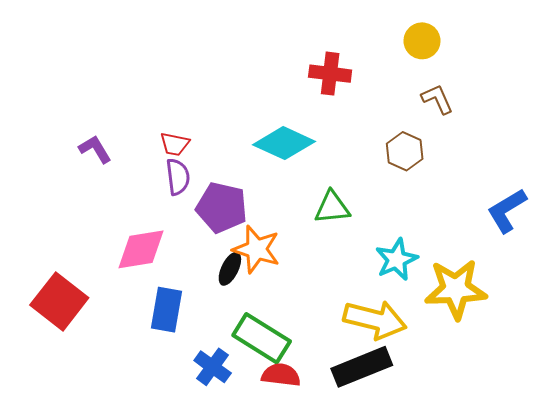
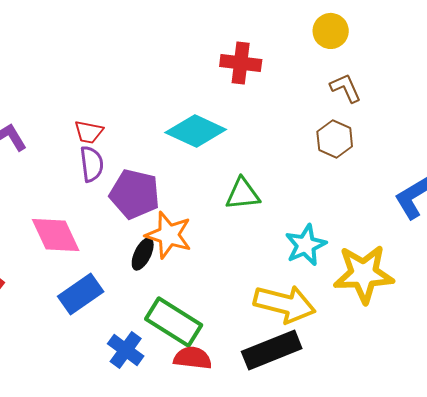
brown hexagon: (405, 151) -> (335, 139), moved
pink diamond: (141, 249) -> (56, 235), turned 74
blue rectangle: (167, 310) -> (81, 294), turned 45

